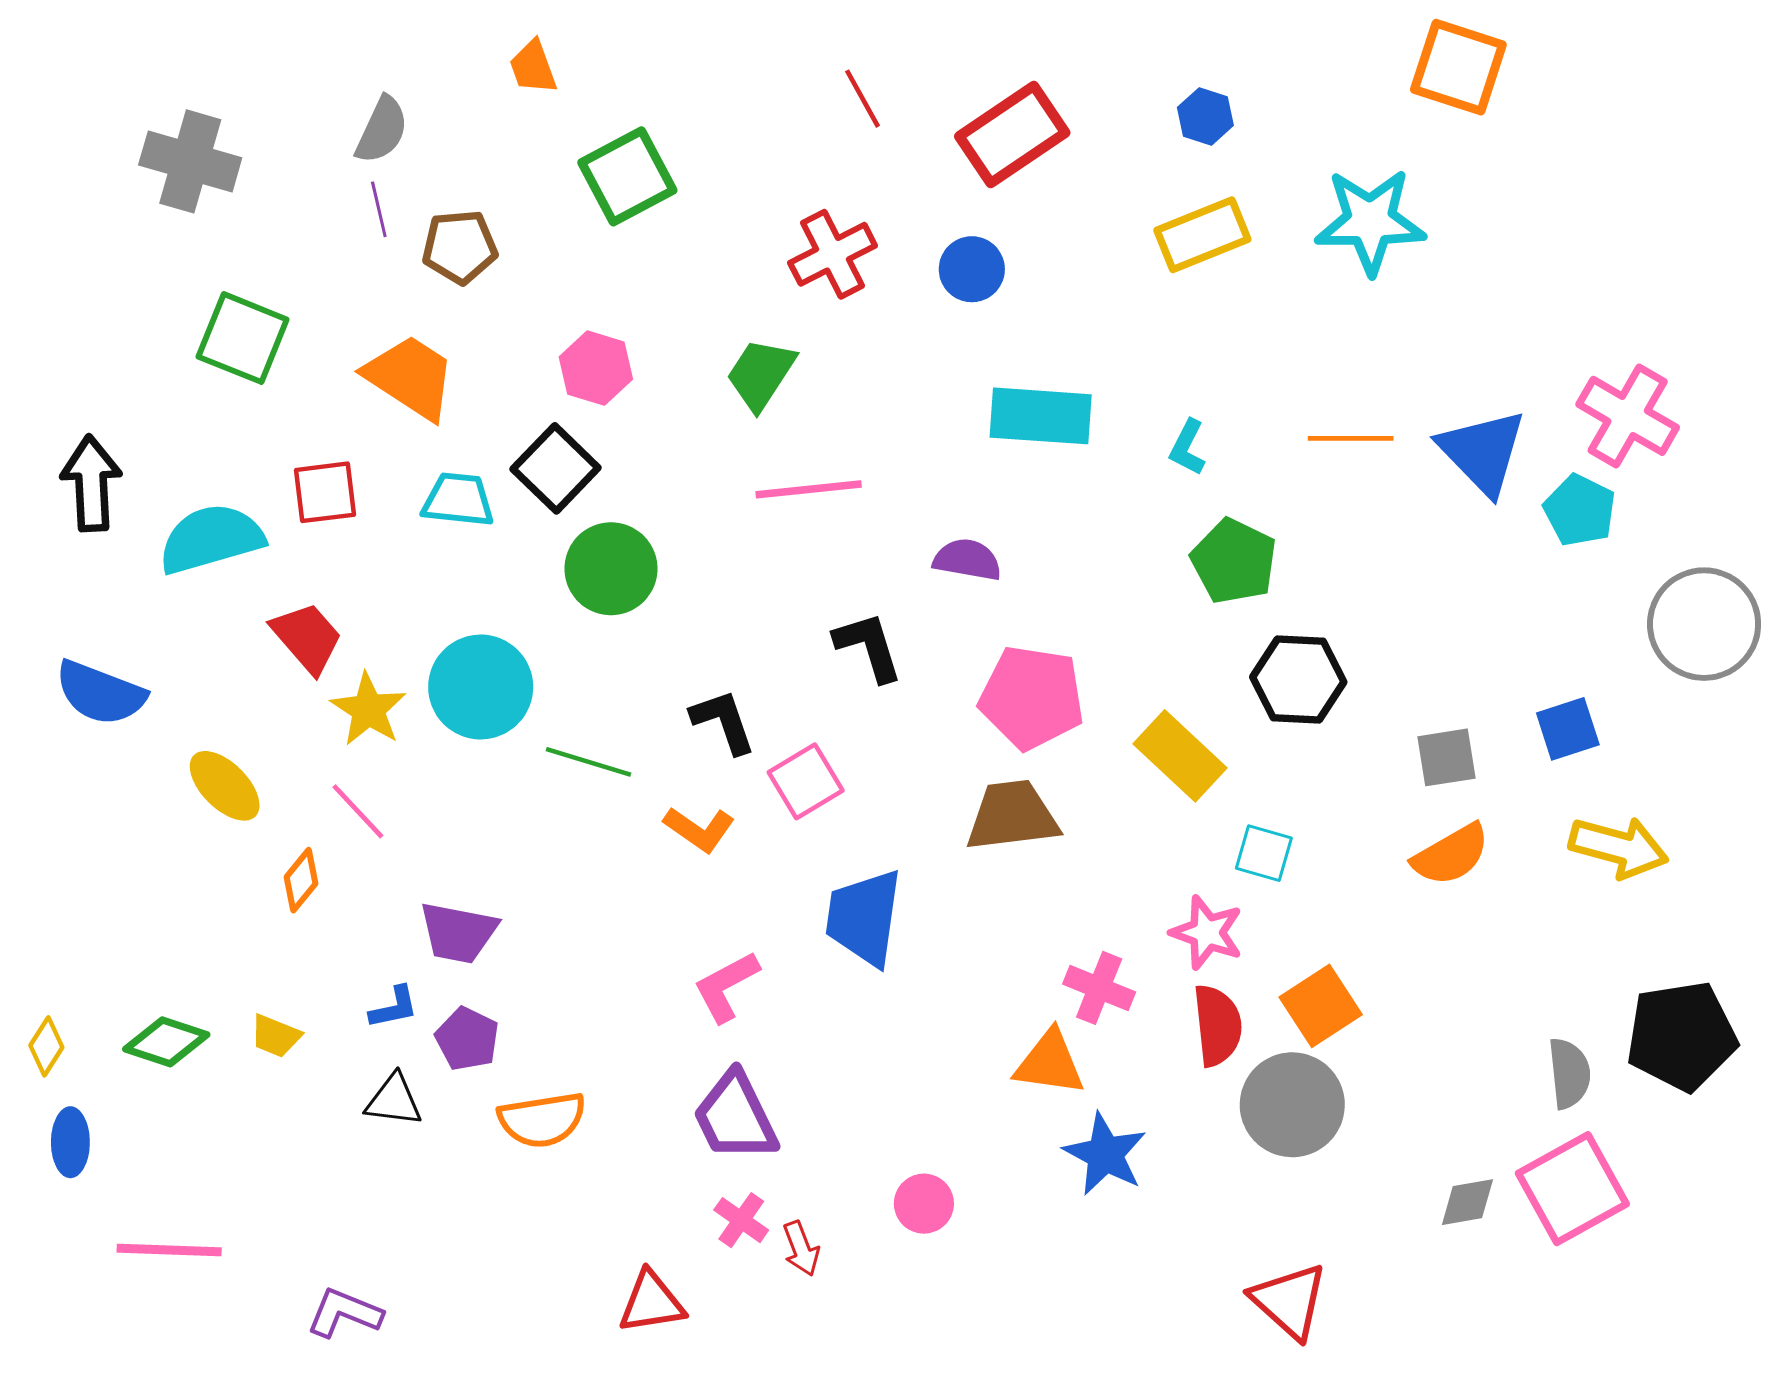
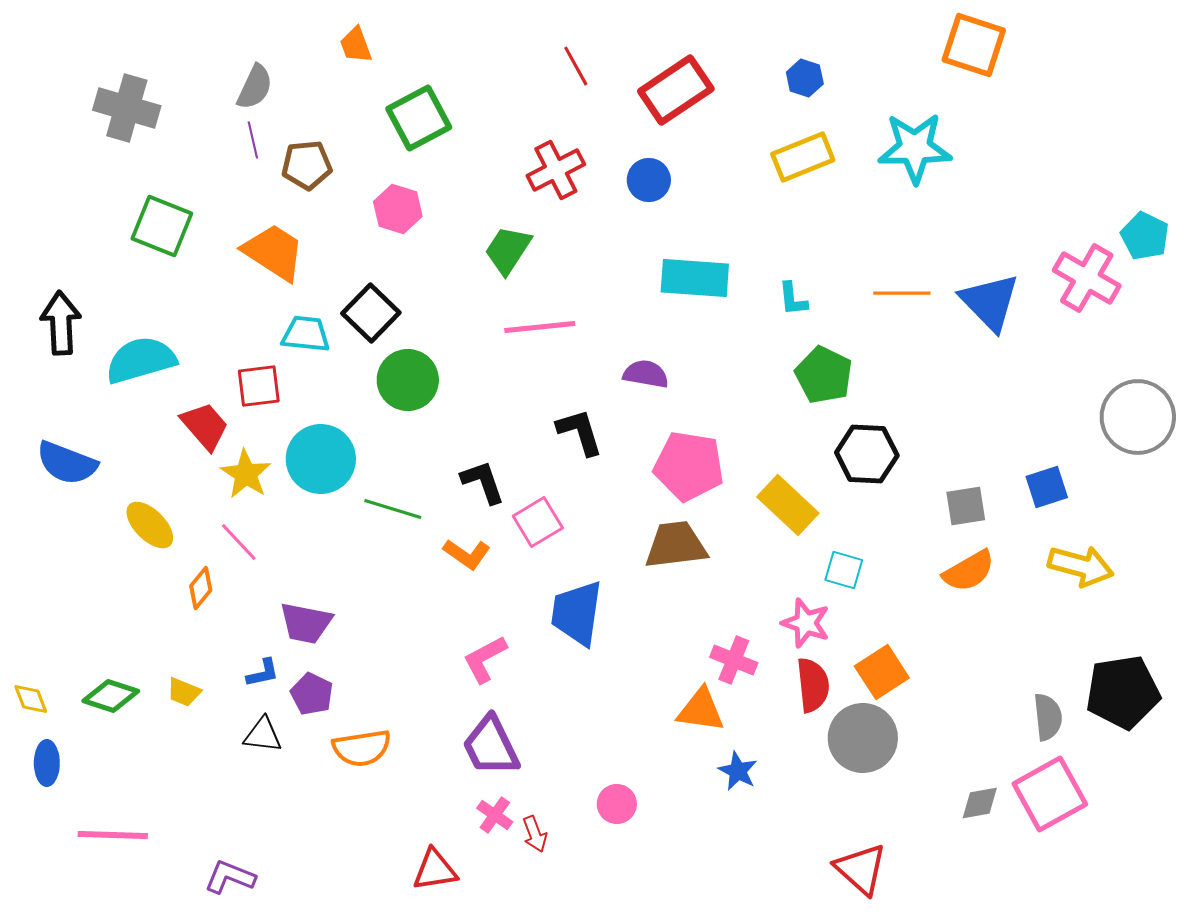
pink hexagon: (596, 368) -> (398, 209), moved
cyan L-shape: (1187, 447) -> (793, 299), turned -33
red square: (325, 492) -> (259, 386), moved
cyan pentagon: (1580, 510) -> (1145, 236), moved
yellow diamond: (46, 1046) -> (31, 699), turned -54
blue star: (1105, 1154) -> (738, 771), size x0.7

